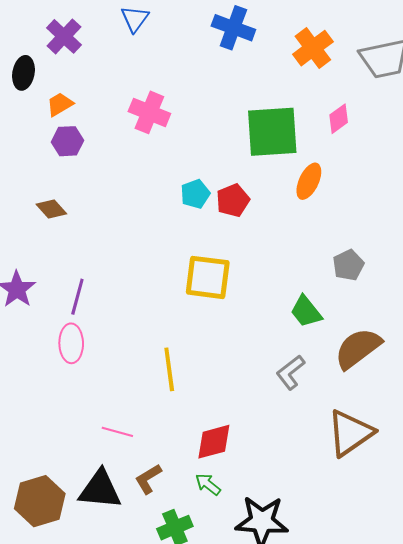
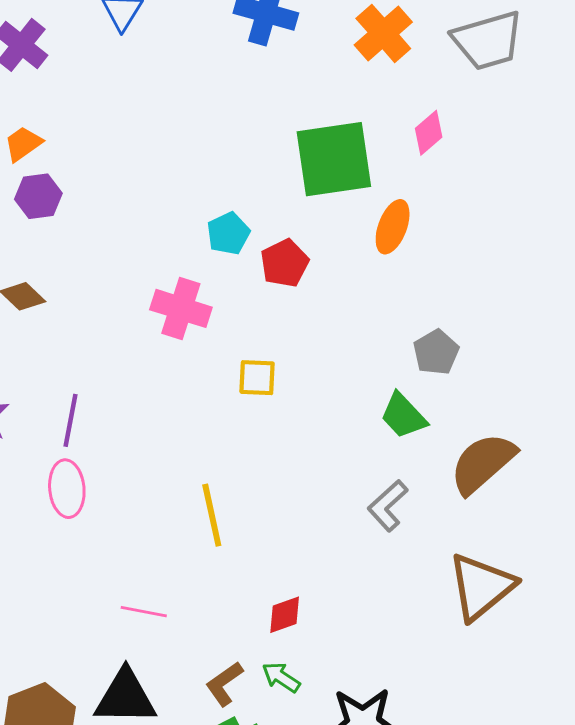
pink cross: (149, 112) -> (181, 308), moved
cyan pentagon: (195, 194) -> (228, 233), moved
gray pentagon: (348, 265) -> (436, 352), moved
yellow square: (208, 277) -> (257, 378), size x0.6
red diamond: (214, 442) -> (285, 615), size x0.7
brown L-shape: (148, 479) -> (224, 684), moved

